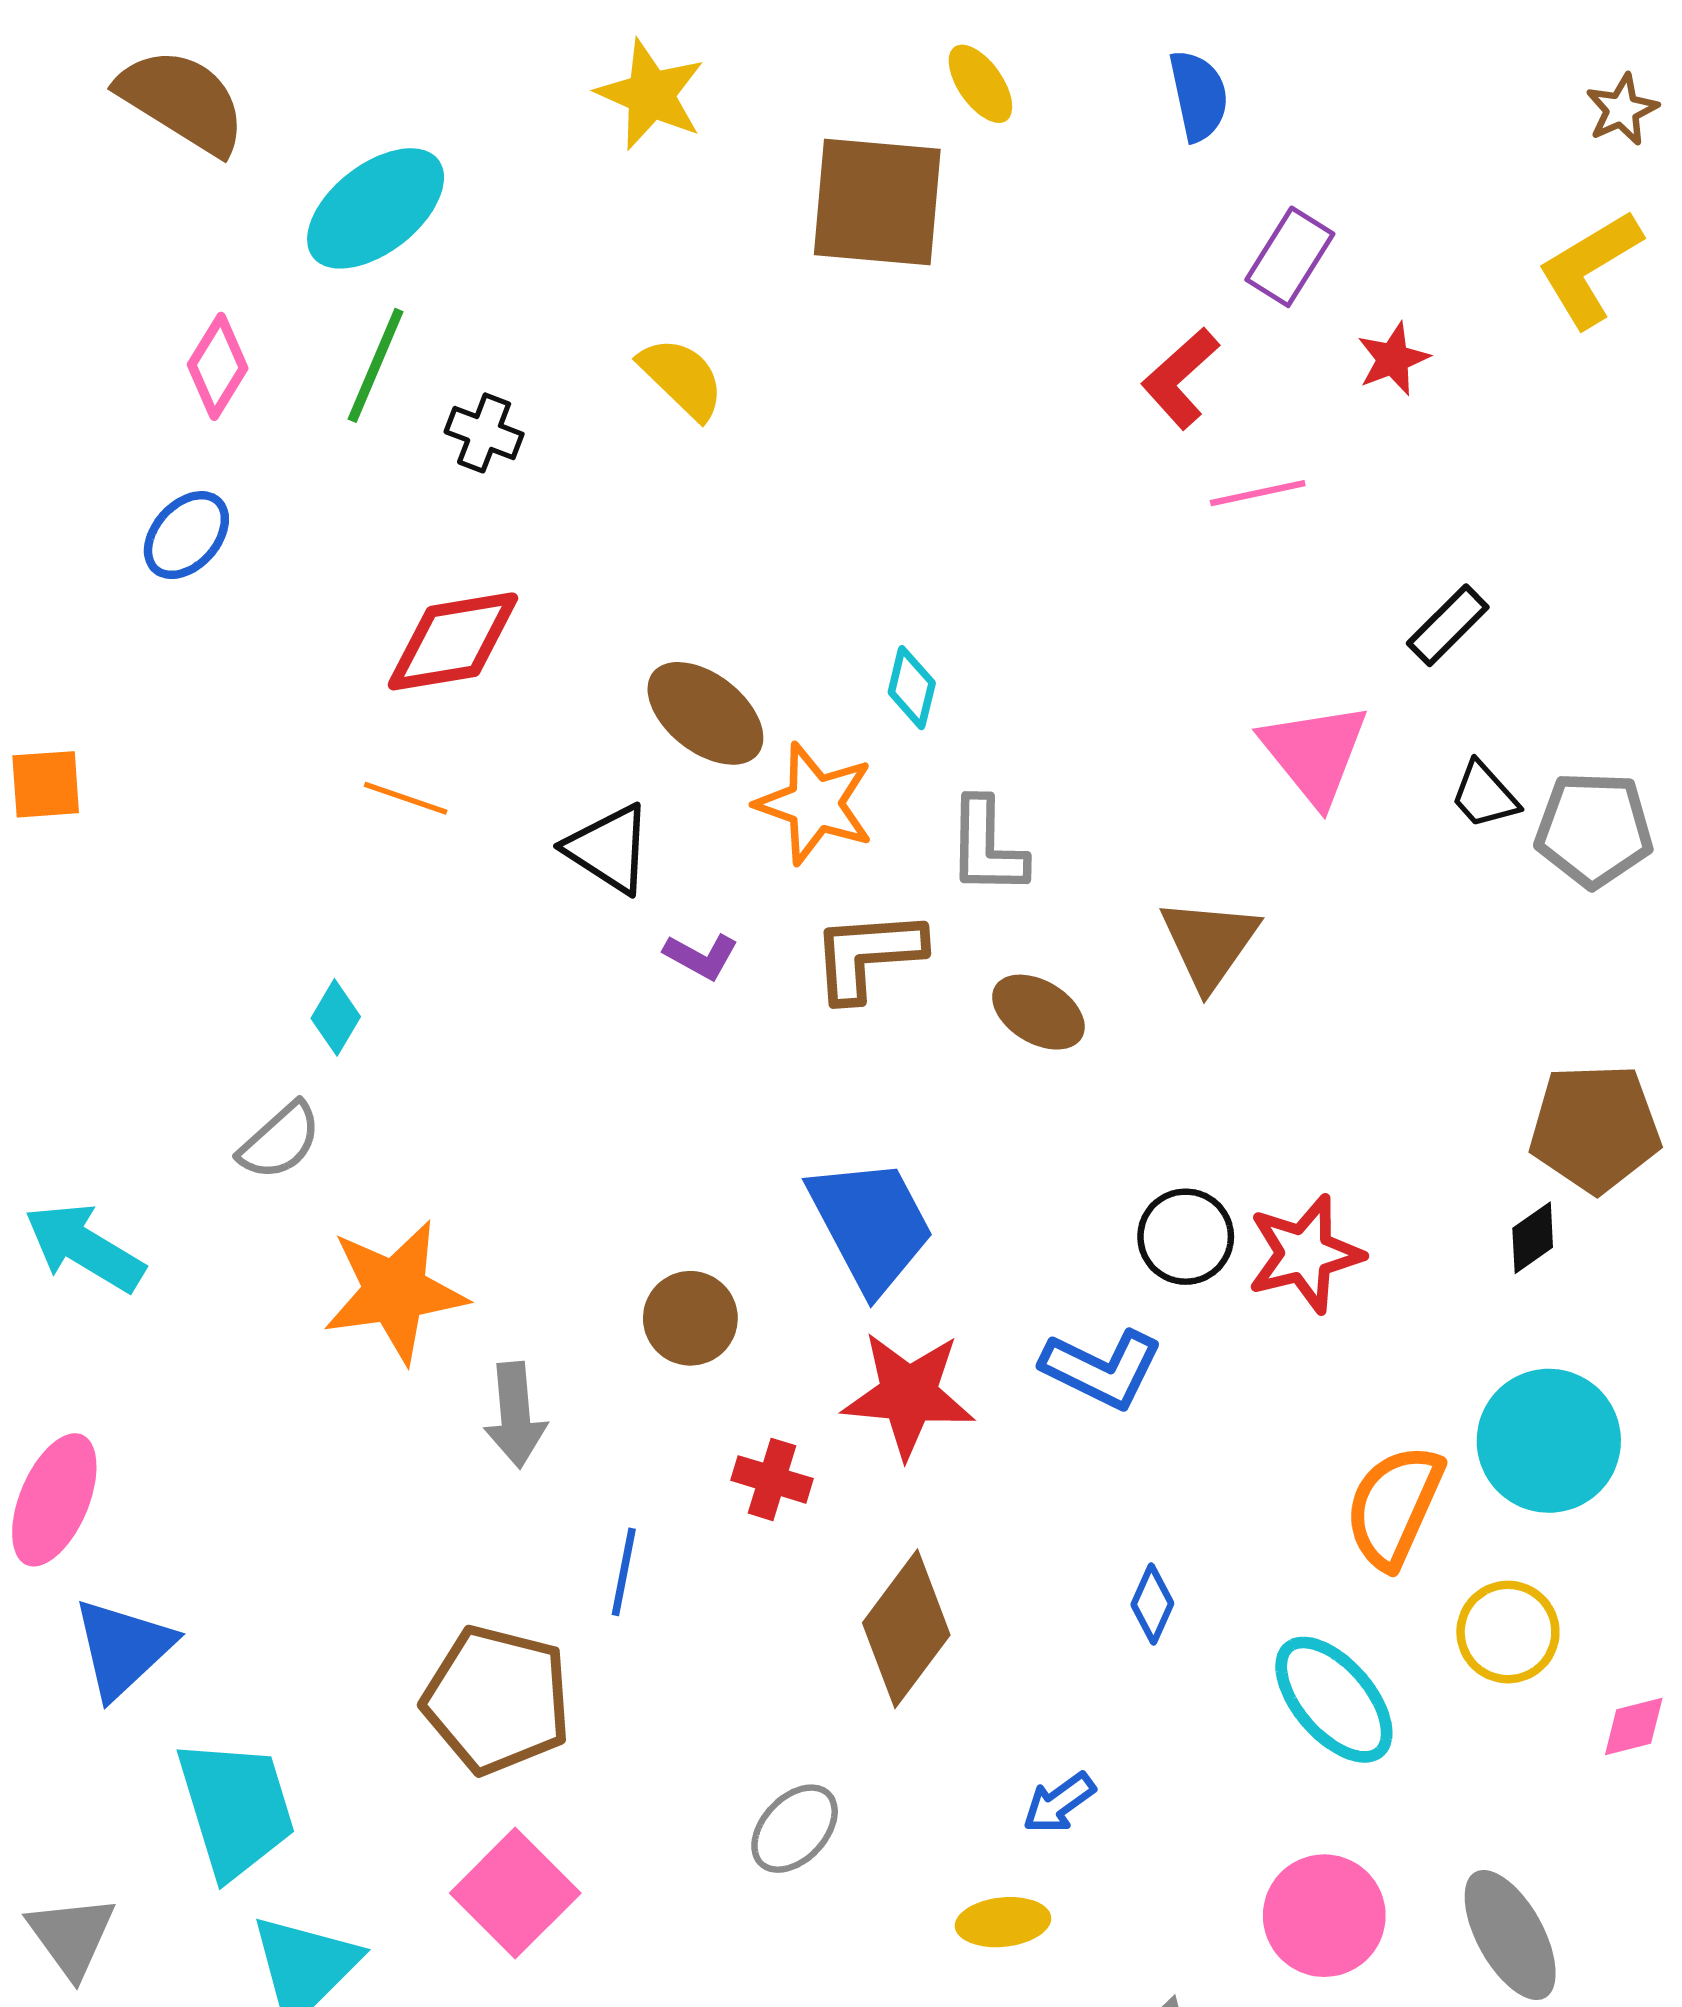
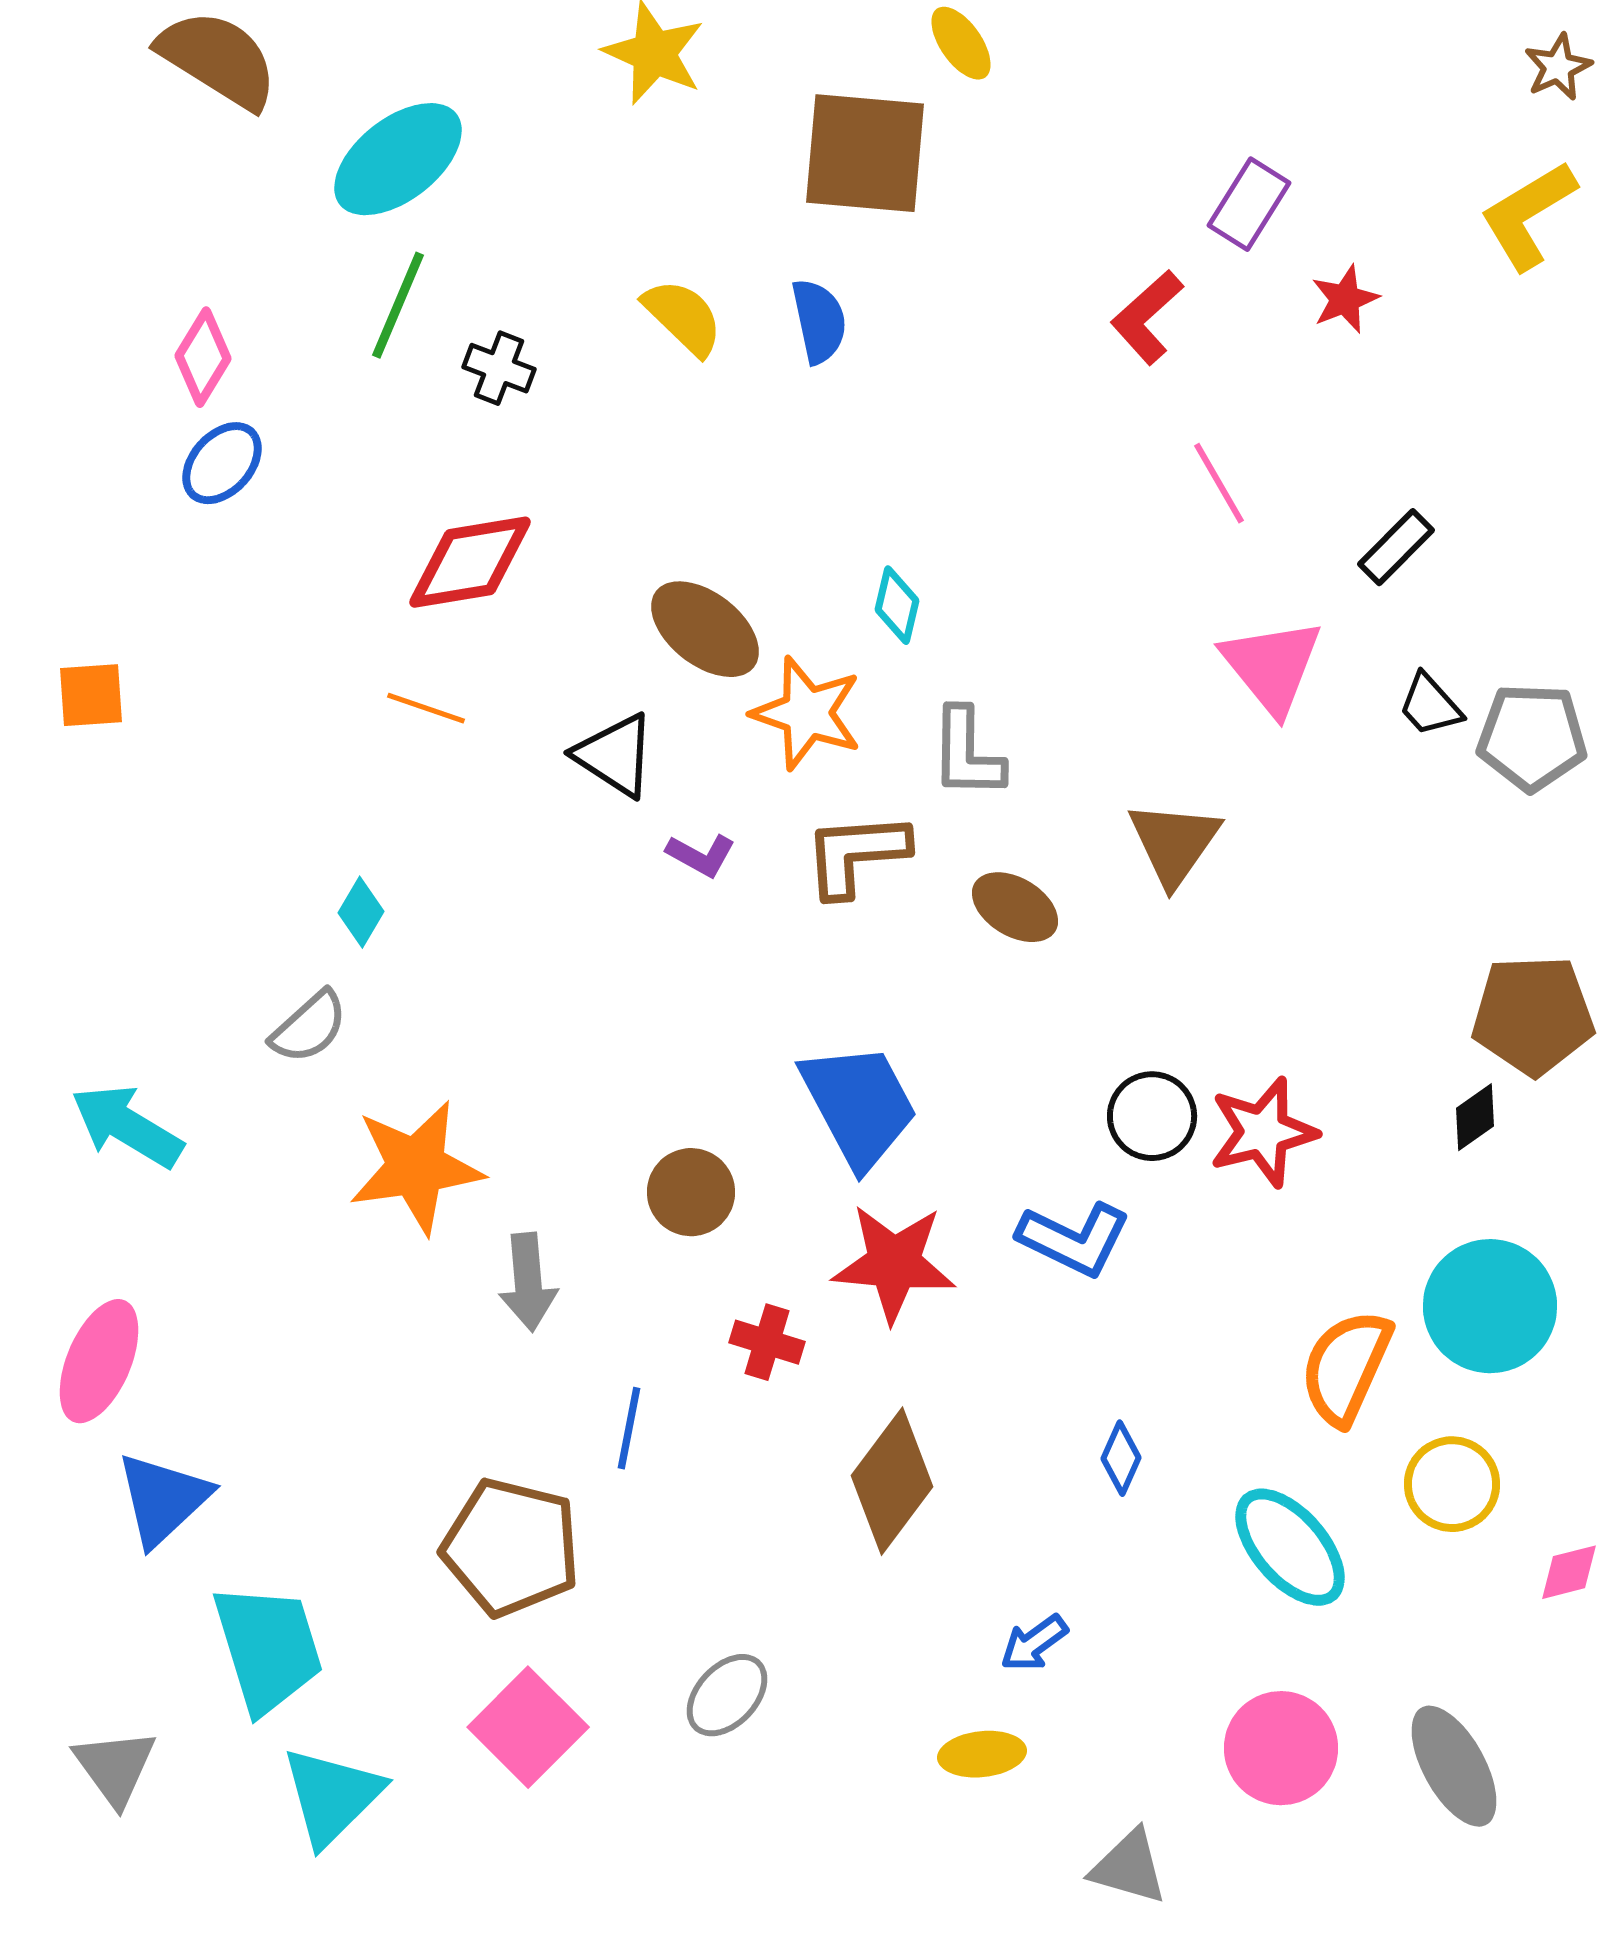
blue semicircle: (1199, 96) -> (819, 321), moved
pink diamond: (218, 366) -> (203, 357), moved
pink line: (1258, 493) -> (1219, 483), moved, turned 72
gray ellipse: (795, 1829) -> (727, 1695), moved

